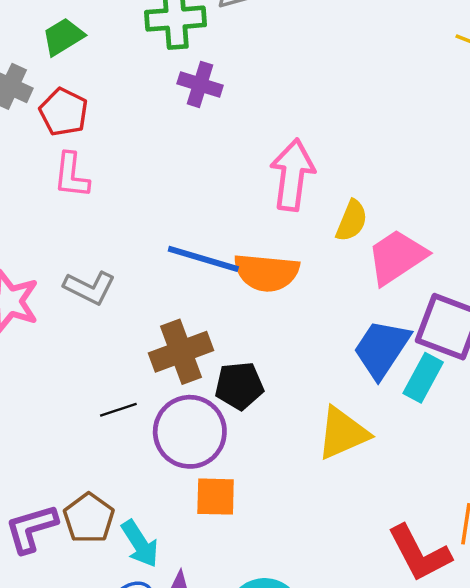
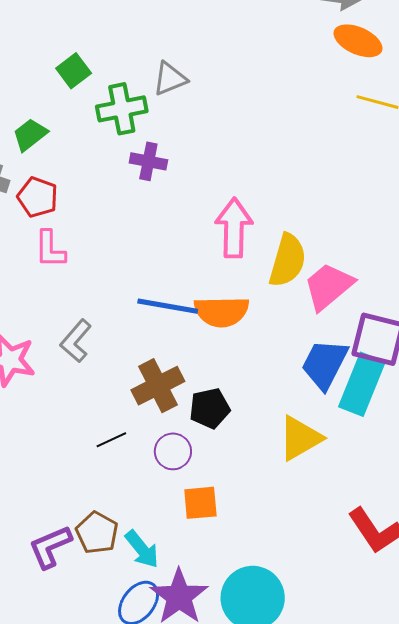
yellow semicircle: (352, 221) -> (288, 260), size x1.5
gray L-shape: (90, 288) -> (76, 341), turned 111
cyan rectangle: (423, 378) -> (362, 384), size x1.5
purple circle: (190, 432) -> (173, 451), size x0.6

